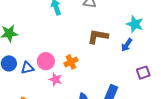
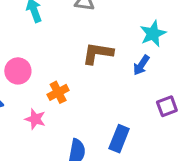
cyan star: (135, 24) -> (153, 34), turned 30
pink circle: (46, 61) -> (18, 71), moved

